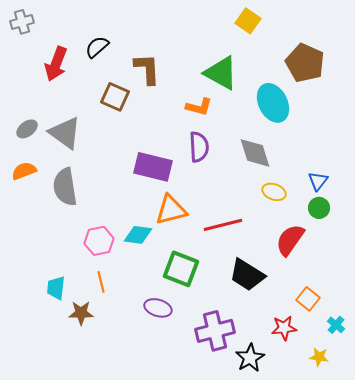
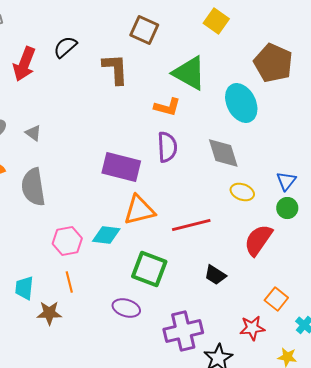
brown square: (115, 97) -> (144, 30), moved
gray triangle: (65, 133) -> (33, 133), size x0.5
black trapezoid: (247, 275) -> (215, 275), size x0.6

